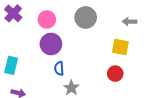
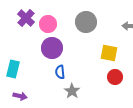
purple cross: (13, 13) -> (26, 18), moved
yellow square: (120, 47) -> (109, 53), moved

